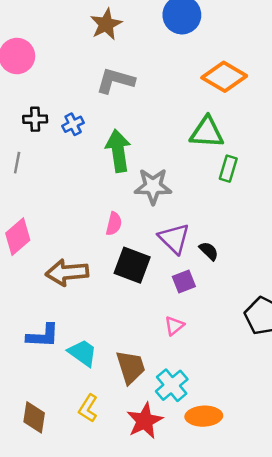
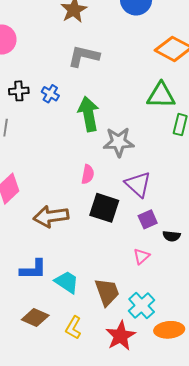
blue cross: (73, 124) -> (50, 94), turned -30
black semicircle: (209, 251) -> (172, 236), moved, turned 144
brown diamond: (34, 417) -> (35, 318), moved, turned -72

